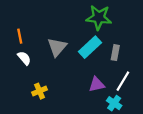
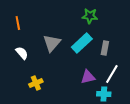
green star: (99, 17) -> (90, 16), size x0.7
orange line: (20, 36) -> (18, 23), moved
cyan cross: (114, 103) -> (104, 94), turned -32

